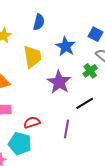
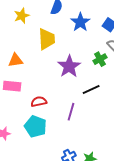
blue star: (66, 46) -> (80, 22), moved
cyan pentagon: (20, 144) -> (35, 126), moved

